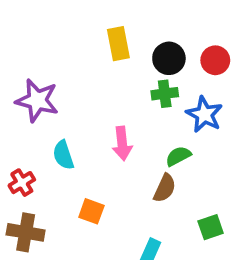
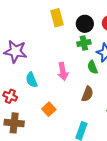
green semicircle: (178, 156) -> (93, 67), moved, turned -80
red cross: (22, 183) -> (10, 96), turned -32
orange square: (91, 211) -> (49, 109), turned 32

